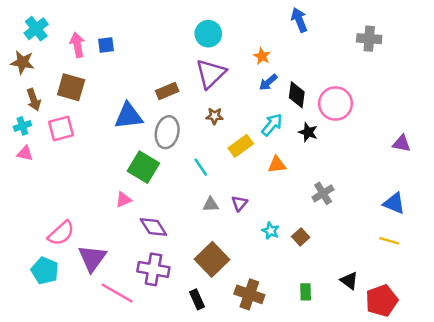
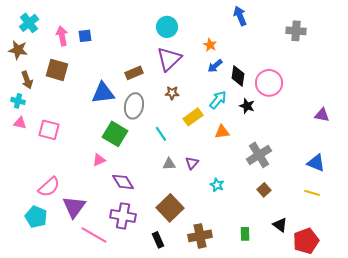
cyan cross: (22, 126) -> (18, 101), turned 32
pink square: (61, 128) -> (49, 130), moved, turned 30
gray cross: (323, 193) -> (259, 155), size x1.4
brown square: (301, 237) -> (264, 190), moved
brown cross: (249, 294) -> (200, 236), turned -30

